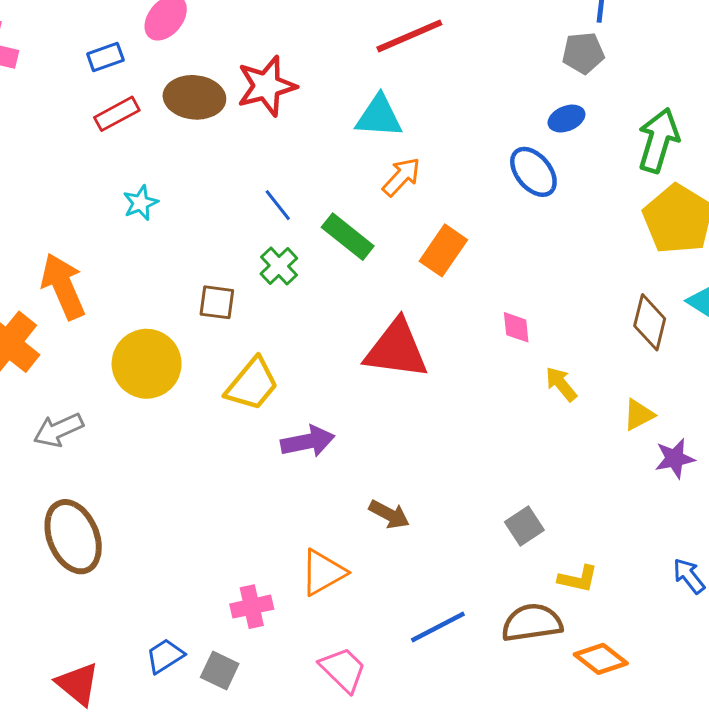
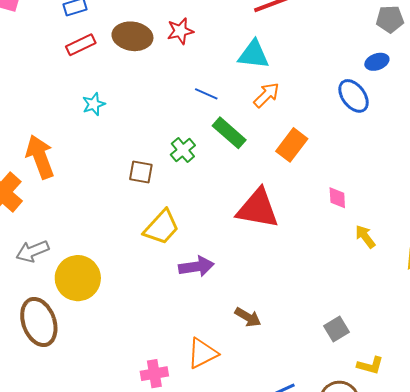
red star: (266, 86) -> (180, 31), size x0.7
blue line: (278, 205) -> (206, 94), moved, turned -30
yellow circle: (147, 364) -> (78, 278), moved

